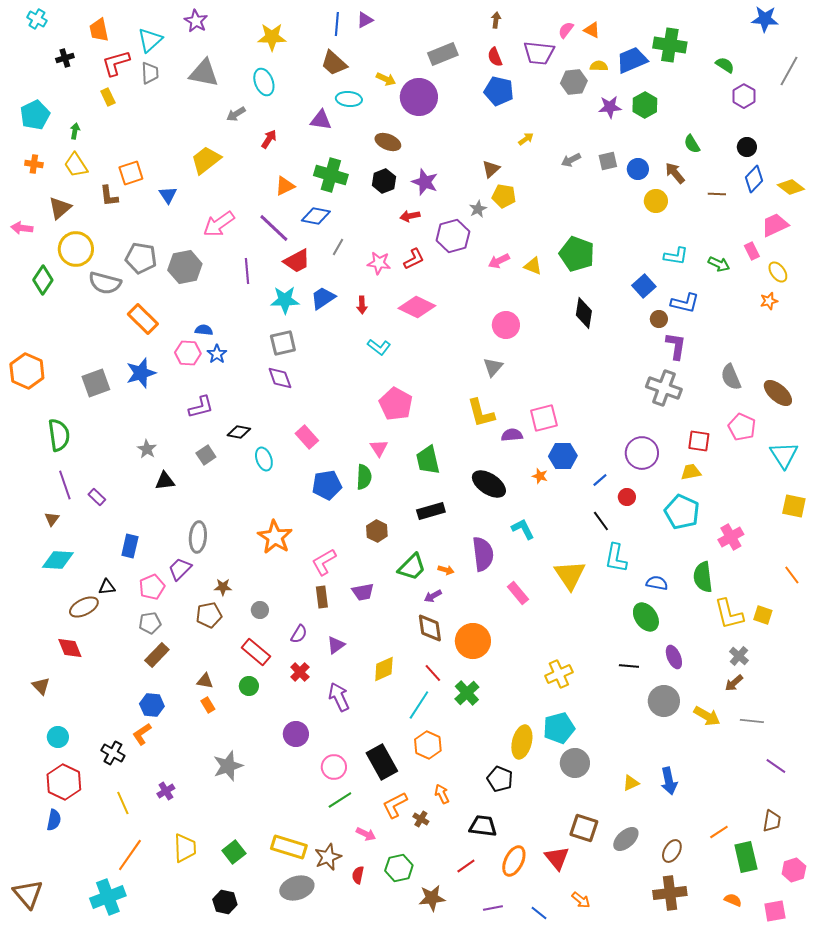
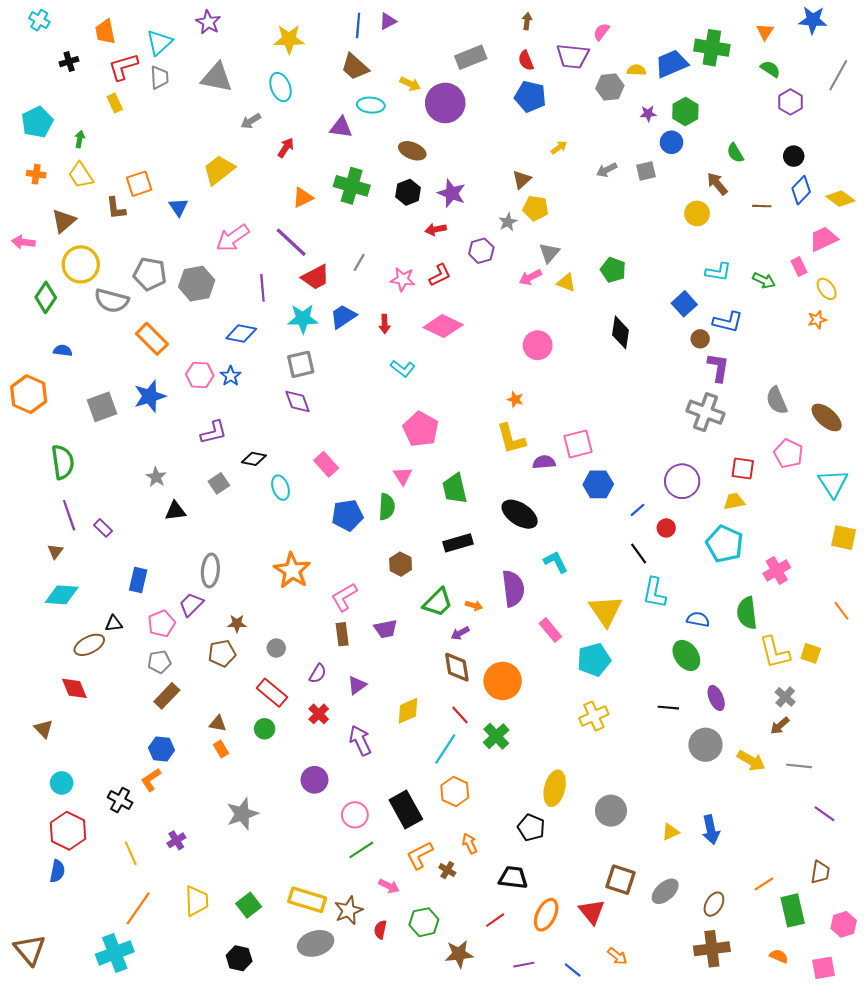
orange triangle: (592, 30) -> (765, 32), moved, turned 36
purple star: (610, 107) -> (648, 114), size x0.7
blue circle: (638, 169) -> (671, 142), moved
blue diamond: (316, 216) -> (241, 334), moved
purple hexagon: (453, 236) -> (481, 251), size x0.7
green pentagon: (577, 254) -> (613, 270), size x0.7
blue semicircle: (204, 330) -> (63, 351), moved
gray triangle: (493, 367) -> (549, 253), moved
orange star: (540, 476) -> (515, 399), moved
cyan pentagon: (559, 728) -> (594, 660), moved

